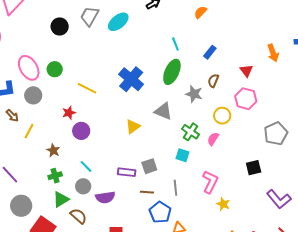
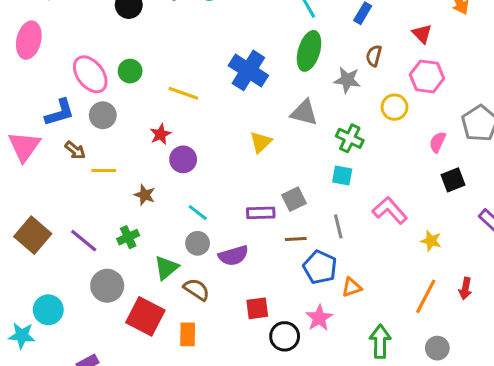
yellow line: (29, 131) -> (104, 171), turned 70
pink semicircle: (213, 139) -> (438, 142), moved
green cross: (55, 176) -> (128, 237), moved
pink L-shape: (210, 182) -> (390, 210), turned -60
yellow star: (223, 204) -> (431, 241), moved

